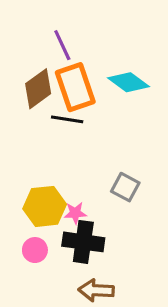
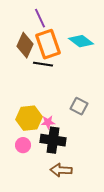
brown diamond: (38, 89) -> (25, 45), turned -30

